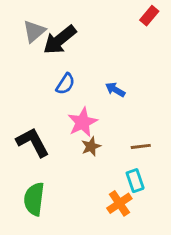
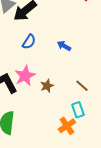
pink star: (82, 122) -> (25, 76), moved
brown line: (141, 146) -> (82, 86), turned 48

